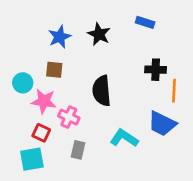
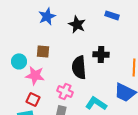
blue star: (60, 37) -> (47, 16), moved
black cross: (156, 70) -> (101, 54), moved
pink cross: (69, 117) -> (65, 91), moved

